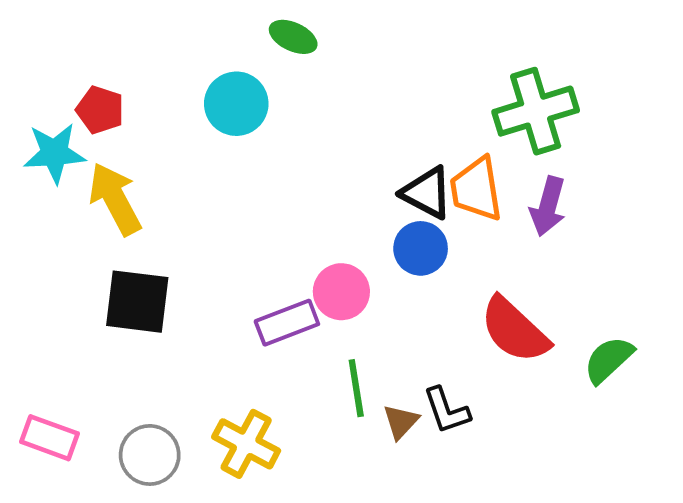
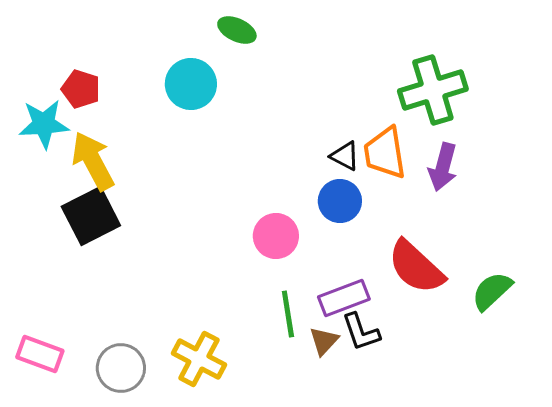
black triangle: (427, 193) -> (345, 156), size x0.7
black square: (137, 302) -> (91, 216), moved, turned -34
purple rectangle: (287, 323) -> (344, 298), moved

